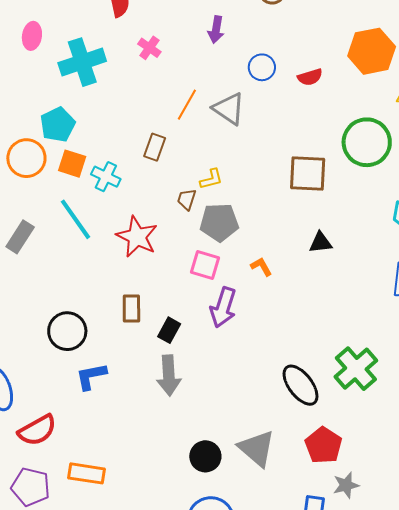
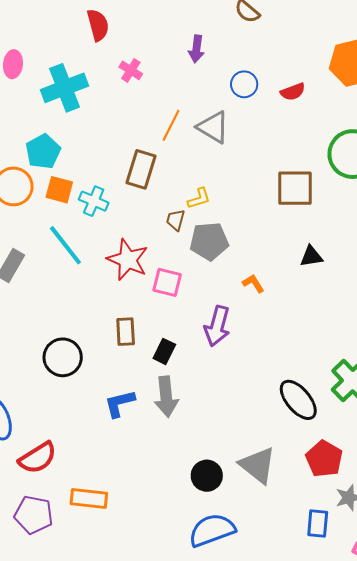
brown rectangle: (155, 147) -> (141, 169), size x1.4
pink square: (205, 265) -> (167, 282), moved
blue L-shape: (91, 376) -> (120, 403), moved

